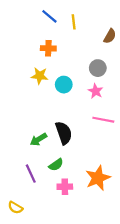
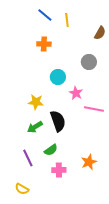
yellow star: (40, 76) -> (36, 102), moved
pink star: (96, 91) -> (76, 93), moved
orange star: (98, 178) -> (89, 162), size x0.7
yellow semicircle: (15, 208) -> (22, 189), moved

